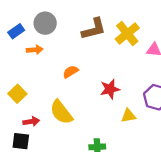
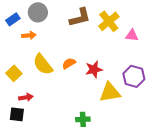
orange semicircle: (71, 72) -> (69, 63), moved
yellow semicircle: (61, 112) -> (43, 64), moved
yellow triangle: (128, 116) -> (110, 92), size x1.6

